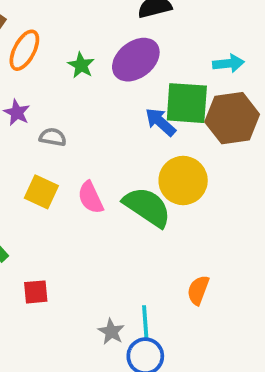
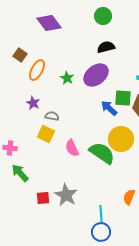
green square: (187, 103) -> (123, 98), size x0.7
yellow square: (41, 192) -> (46, 134), moved
gray star: (111, 332) -> (66, 195), moved, size x1.6

